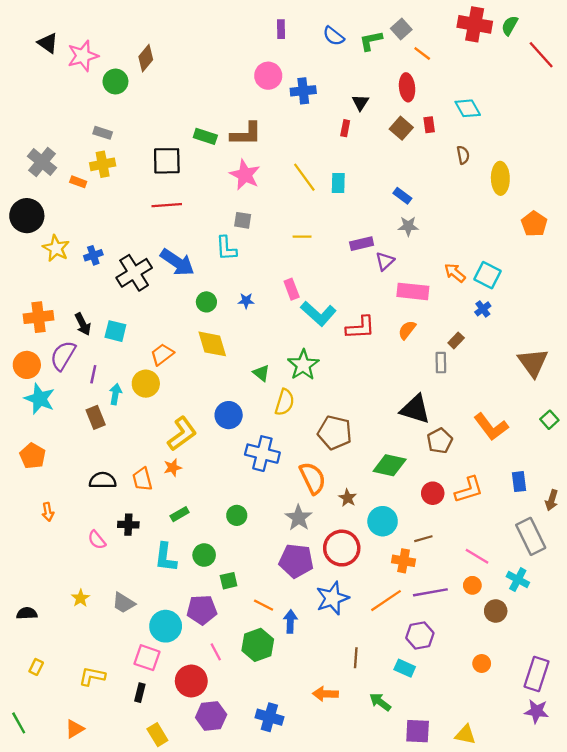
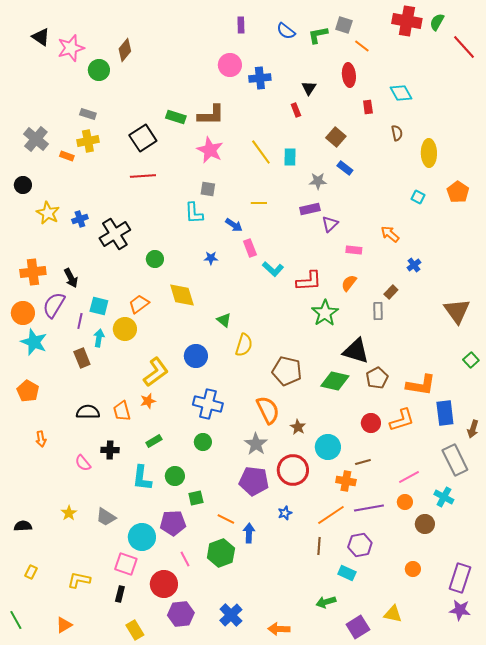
gray square: (401, 29) -> (344, 25), turned -30
red rectangle: (345, 128) -> (296, 110), turned -32
brown square: (401, 128) -> (336, 137), moved
black square: (167, 161) -> (143, 138), turned -32
black circle: (27, 216) -> (23, 185), size x0.6
gray star: (408, 226) -> (318, 181), moved
blue arrow: (177, 262) -> (234, 225), moved, size x0.6
cyan square: (488, 275) -> (418, 197), moved, size x0.6
pink rectangle: (413, 291) -> (354, 250), size x0.6
green circle: (206, 302) -> (155, 259), moved
cyan L-shape: (318, 314) -> (273, 269), size x0.7
cyan square: (115, 331) -> (99, 306), moved
green star: (303, 365) -> (325, 313), moved
orange L-shape: (491, 427) -> (421, 385), moved, turned -44
blue cross: (262, 454) -> (208, 404), moved
green diamond: (390, 465) -> (335, 381), moved
blue rectangle: (519, 482) -> (445, 413), size x1.4
pink line: (477, 556) -> (409, 477), turned -60
blue star: (332, 598) -> (285, 513), size x0.5
brown line: (356, 658) -> (319, 546), moved
orange arrow: (325, 694) -> (279, 629), moved
green arrow: (380, 702) -> (326, 602), turned -54
blue cross: (269, 717) -> (231, 615), turned 30
purple square: (418, 731) -> (358, 627), turned -35
yellow triangle: (465, 735) -> (393, 614), moved

